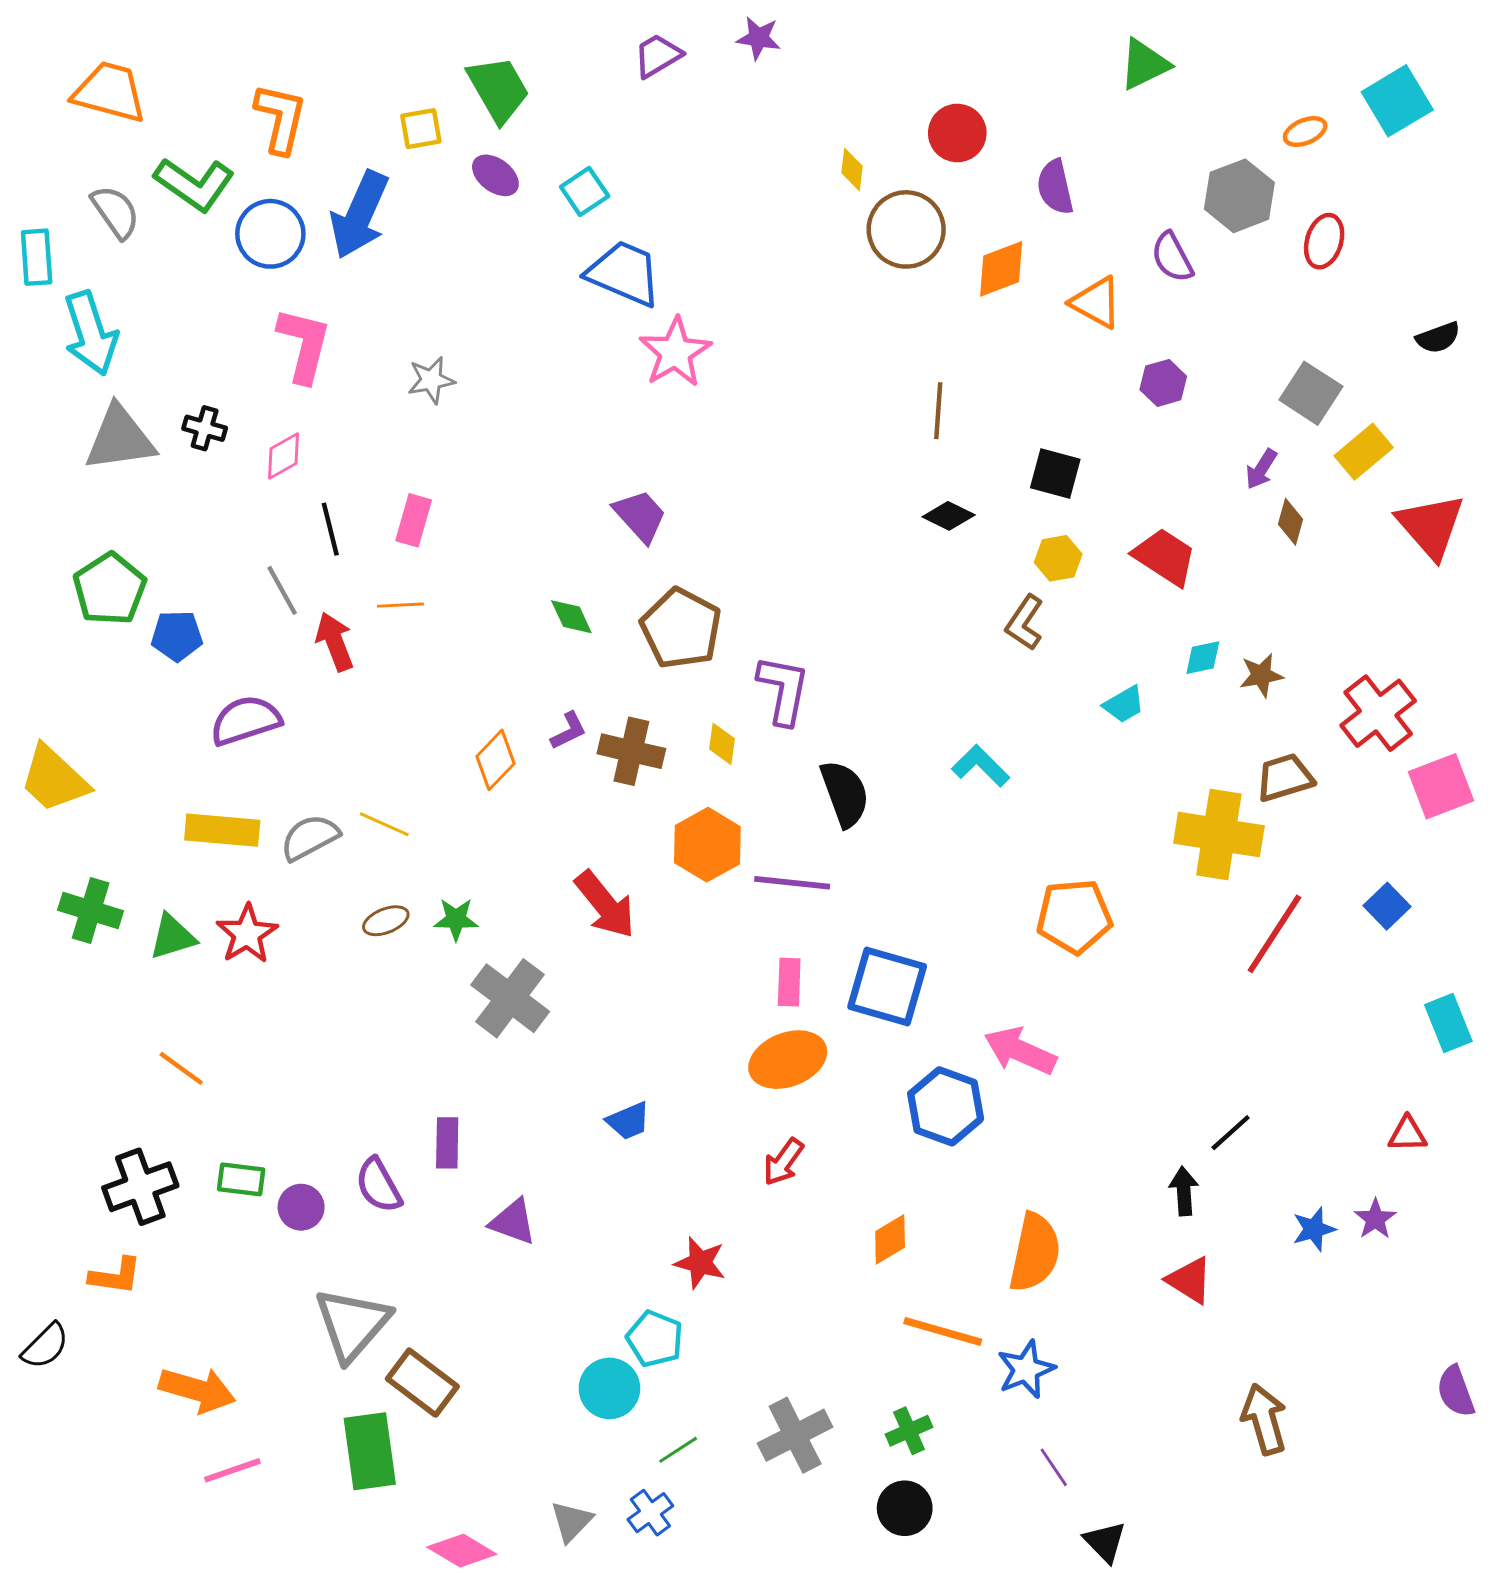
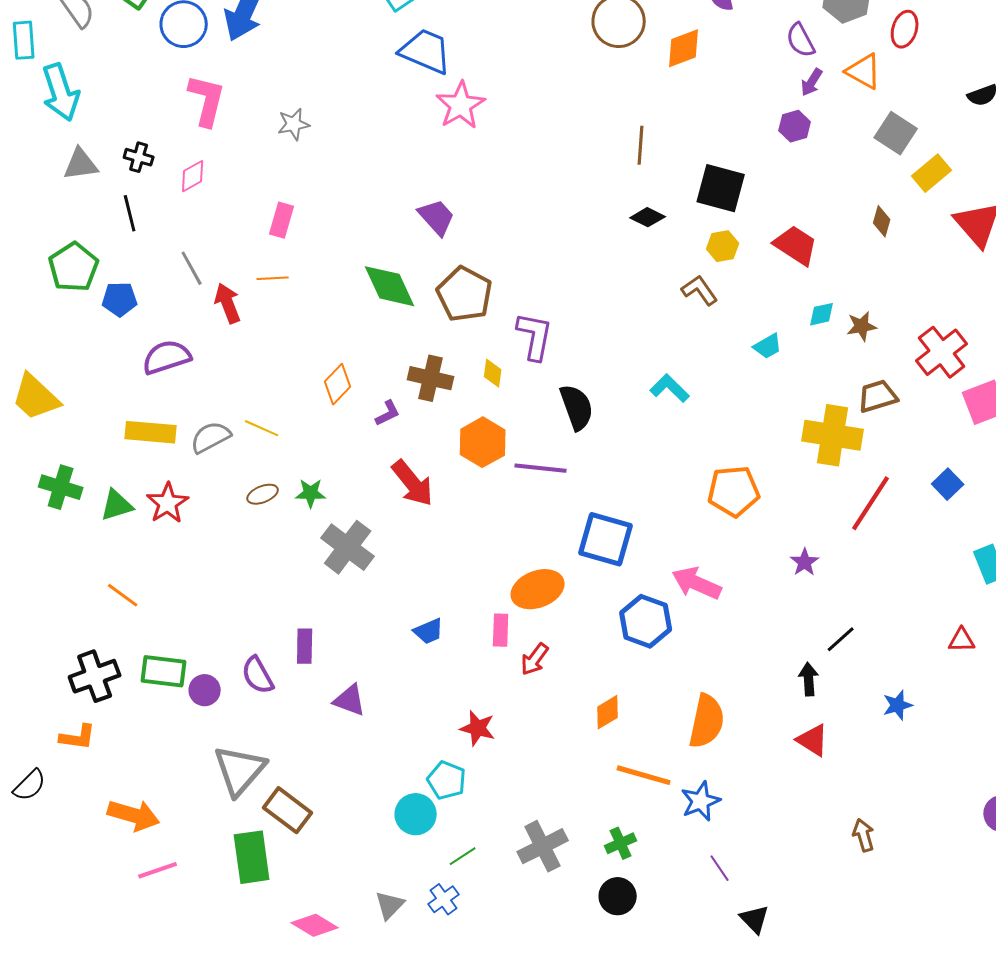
orange triangle: (1096, 303) -> (864, 71), moved
gray triangle: (120, 438) -> (81, 164), size x0.7
purple arrow: (1261, 469) -> (812, 82), moved
black square: (1055, 474) -> (721, 188), size x1.4
black line: (330, 529) -> (130, 213), moved
green diamond: (571, 617) -> (390, 286), size x1.8
brown L-shape: (1025, 623) -> (700, 290), turned 111
purple L-shape: (569, 731) -> (388, 413), moved
pink rectangle: (789, 982) -> (501, 630), moved
green rectangle: (241, 1179) -> (164, 671), size x1.4
purple star: (1375, 1219) -> (805, 562), moved
brown arrow: (1264, 1419) -> (864, 835), size x0.7

